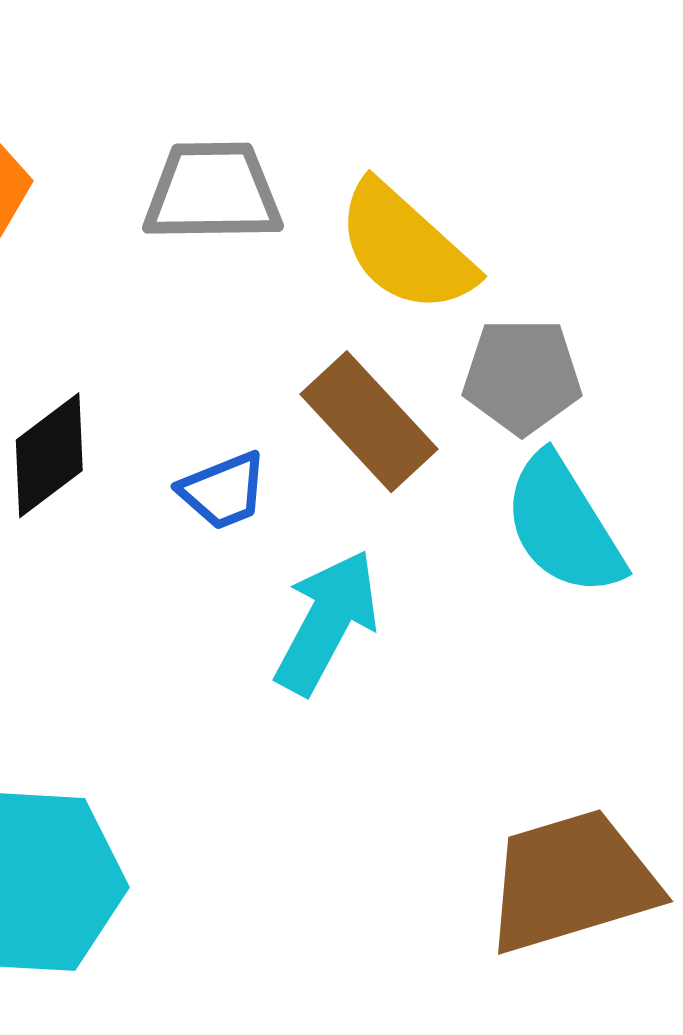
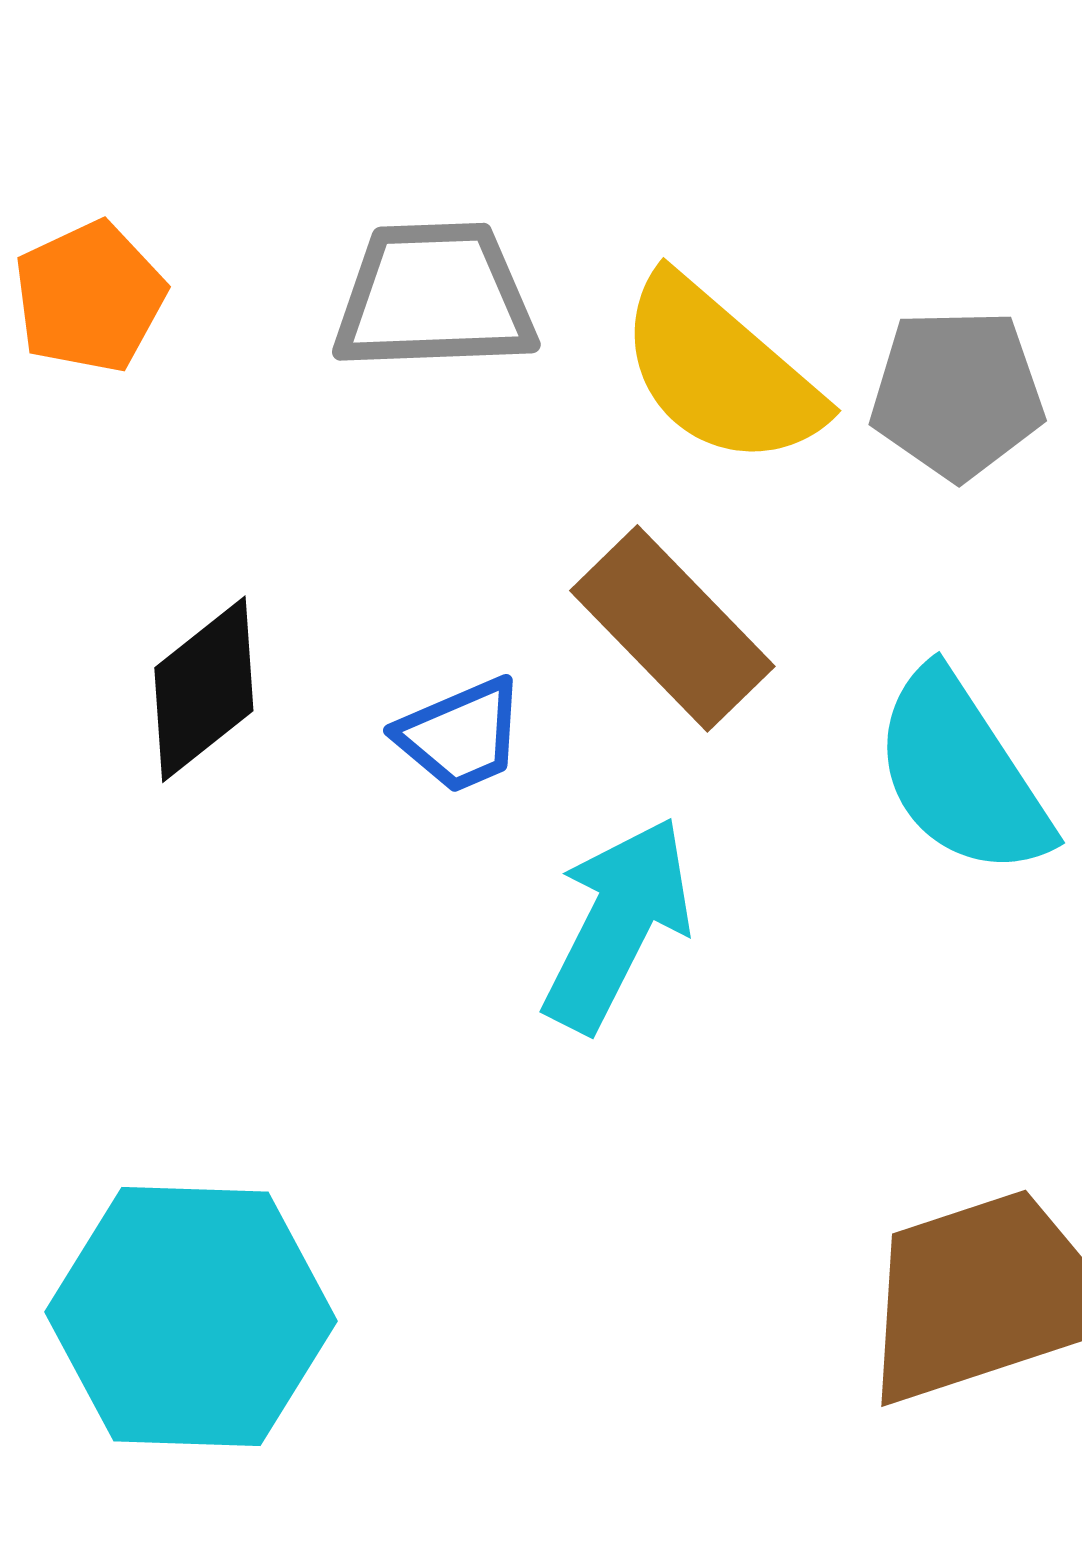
gray pentagon: (522, 376) -> (957, 394), moved

